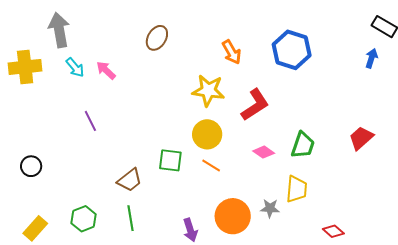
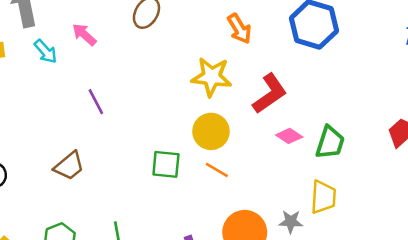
pink arrow: (106, 70) -> (84, 35), moved
purple line: (90, 121) -> (96, 102), moved
pink diamond: (264, 152) -> (289, 136), moved
brown trapezoid: (130, 180) -> (69, 166), moved

